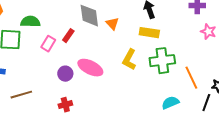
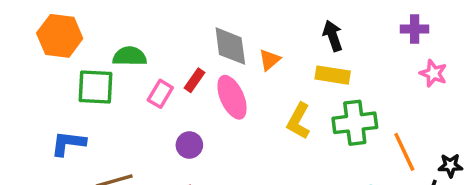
orange triangle: (112, 24) -> (270, 60), turned 32
pink ellipse: (90, 68) -> (232, 97), moved, turned 40

